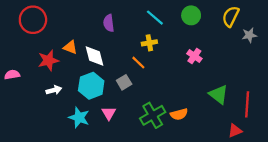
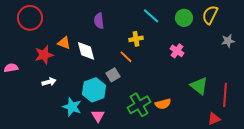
green circle: (191, 15) -> (184, 18), moved
cyan line: (155, 18) -> (151, 16), moved
gray star: (249, 35) -> (228, 41), moved
cyan hexagon: (91, 86) -> (94, 90), moved
pink triangle: (109, 113) -> (98, 116), moved

